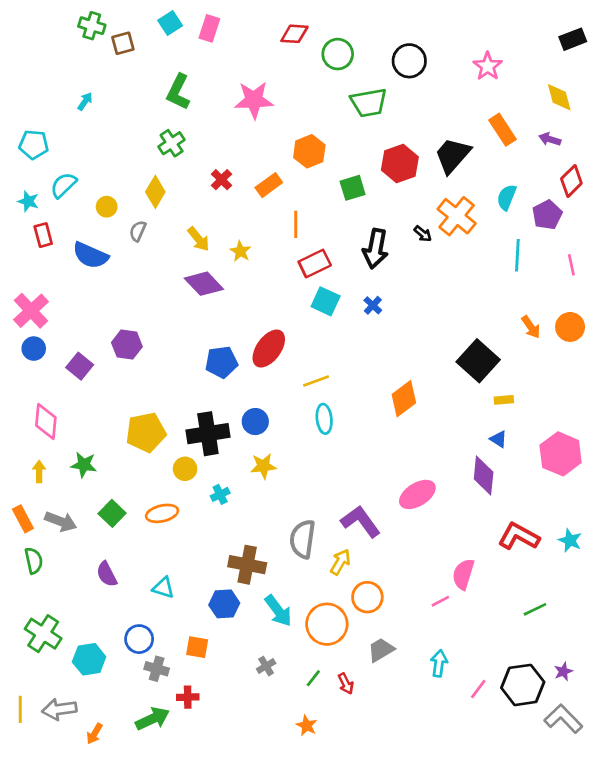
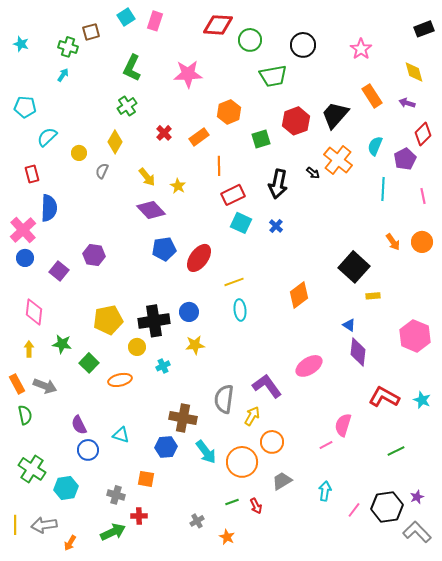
green cross: (92, 26) -> (68, 47), moved
red diamond: (294, 34) -> (218, 25), size x1.4
cyan star: (28, 201) -> (21, 44), moved
blue semicircle: (90, 255) -> (49, 208), moved, turned -112
blue pentagon: (221, 362) -> (164, 249), moved
blue triangle: (498, 439) -> (349, 325), moved
green square: (112, 513) -> (89, 363), moved
blue circle: (139, 639) -> (88, 450), moved
gray cross: (266, 666) -> (197, 521), moved
green line: (313, 678) -> (232, 502), turned 32

